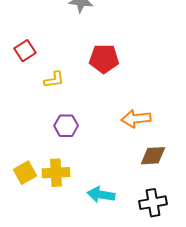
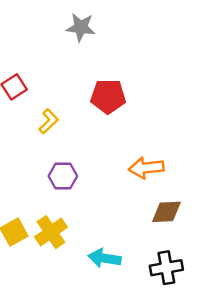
yellow L-shape: (54, 80) -> (49, 121), turned -35
yellow cross: (56, 173) -> (51, 232), turned -32

